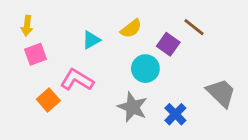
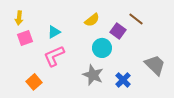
cyan triangle: (91, 40) -> (54, 32), moved
pink L-shape: (77, 80) -> (54, 56), turned -55
orange square: (48, 100) -> (34, 82), moved

